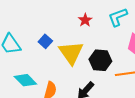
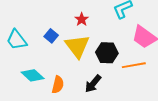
red star: (85, 20) -> (82, 19), moved

